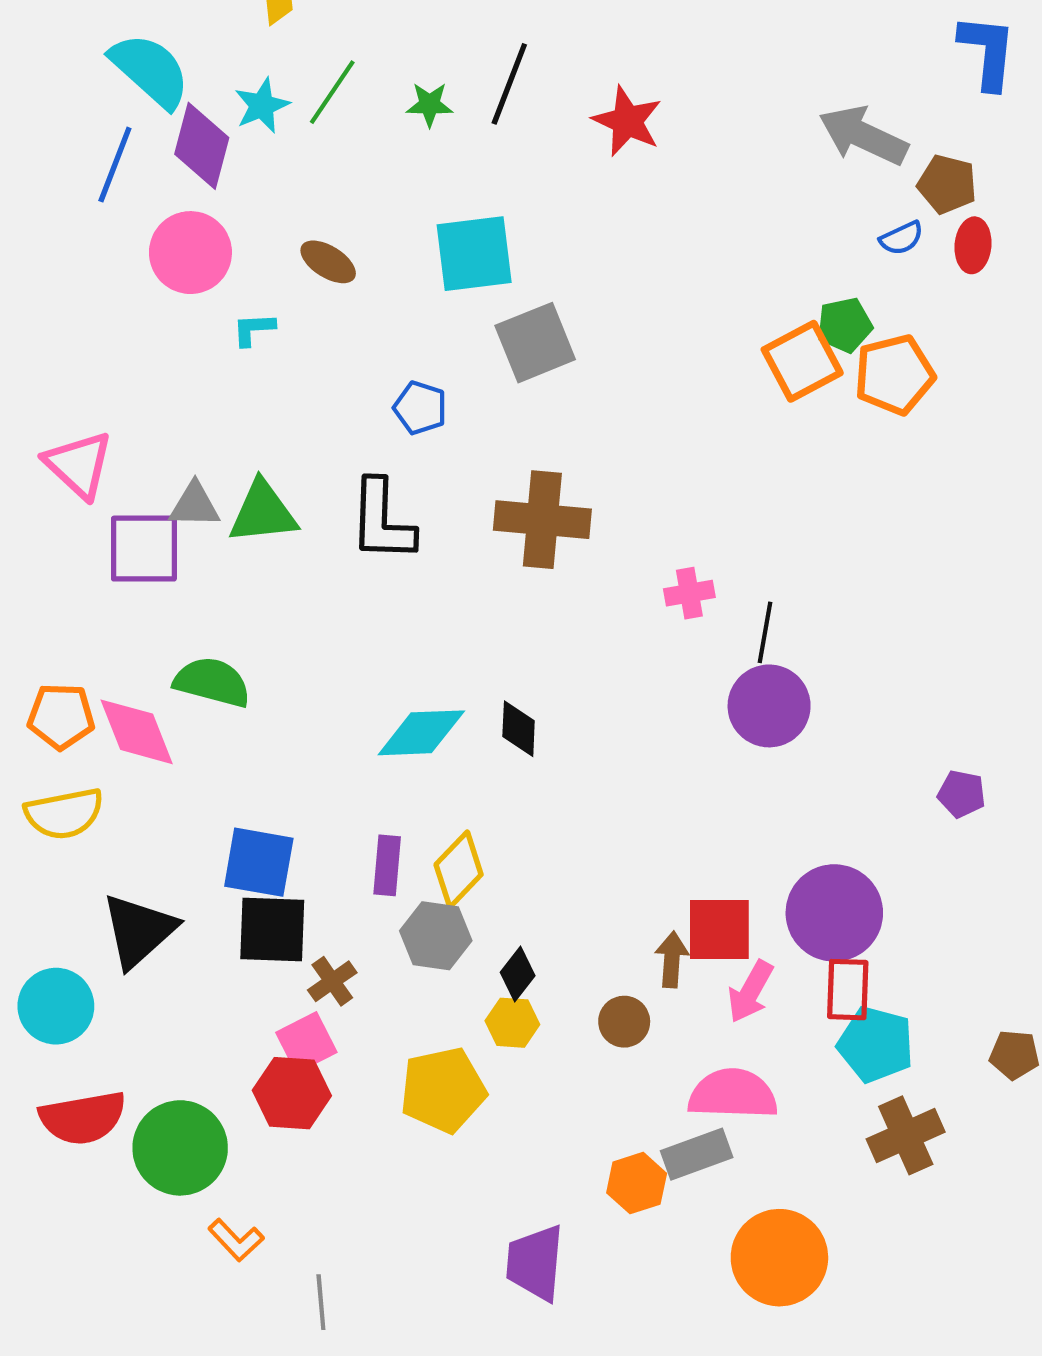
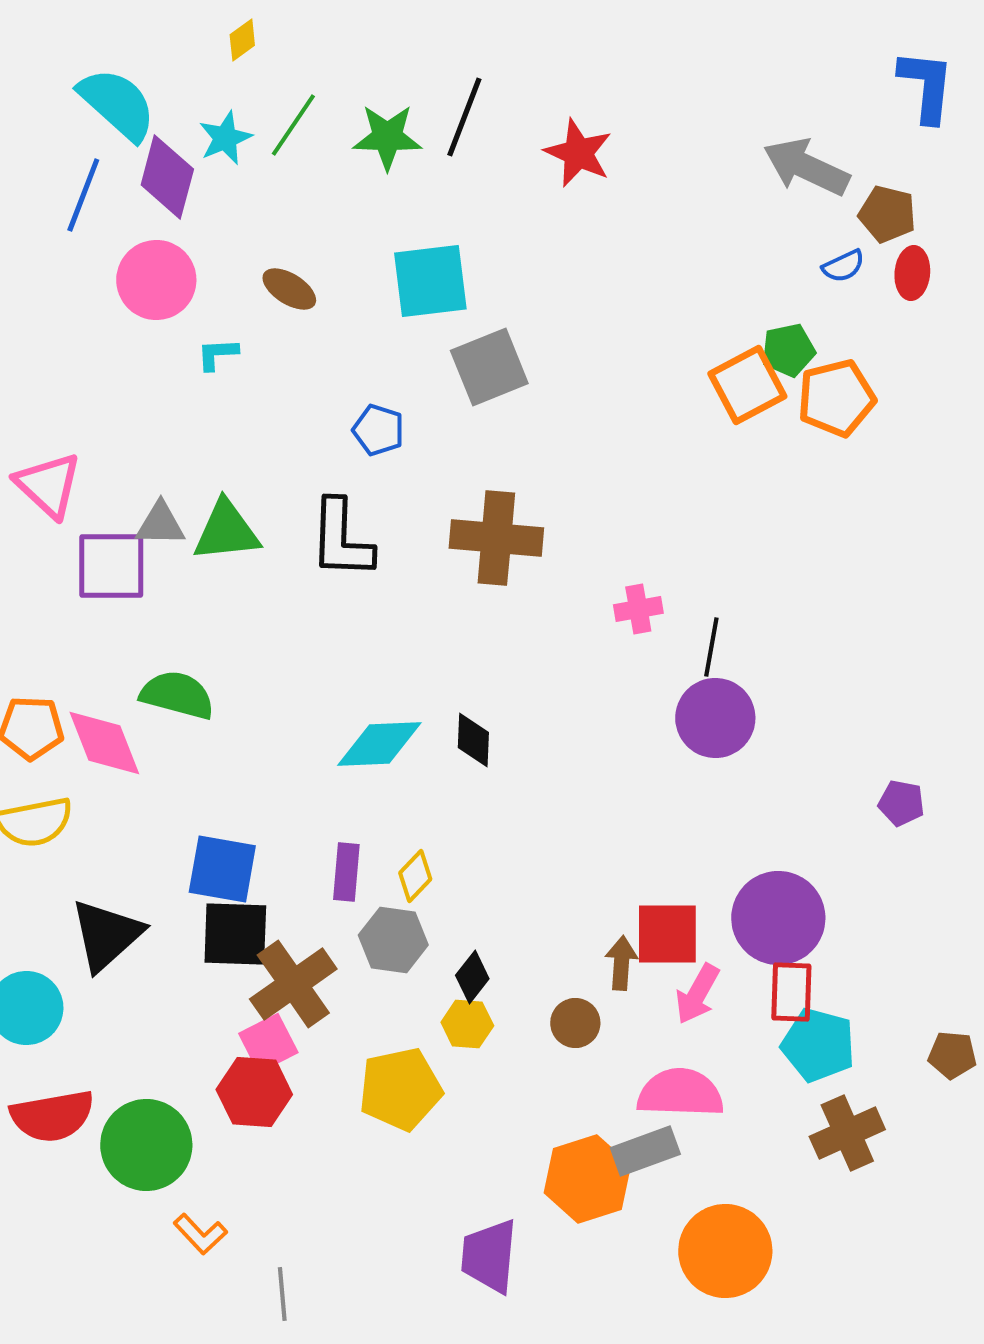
green star: (430, 105) -> (387, 137), size x1.5
yellow diamond: (459, 869) -> (415, 876), size x0.7
brown cross: (332, 981) -> (293, 984), size x1.8
orange hexagon: (637, 1183) -> (587, 1179), size x1.5

